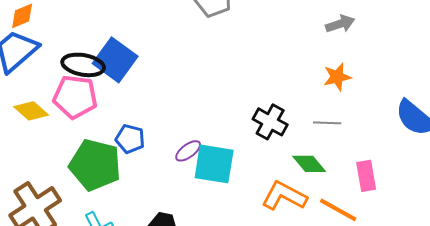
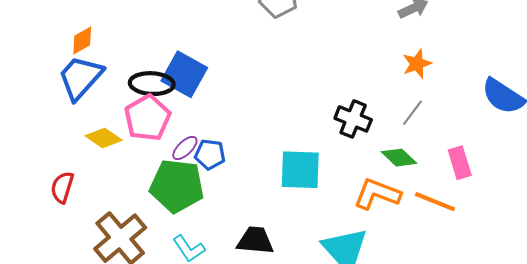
pink pentagon: (75, 97) -> (147, 118), turned -30
gray line: (327, 123) -> (412, 113), turned -48
purple ellipse: (188, 151) -> (185, 148), moved

